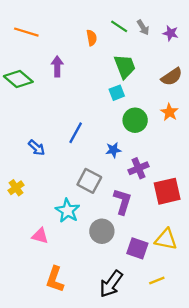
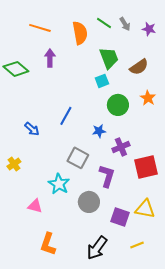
orange line: (26, 32) -> (40, 28), moved
orange semicircle: (92, 38) -> (80, 33), size x1.6
brown semicircle: (172, 77) -> (139, 67), moved

